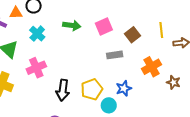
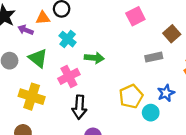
green arrow: (72, 25) -> (94, 58), moved
pink square: (104, 27) -> (135, 16), moved
black arrow: (63, 90) -> (79, 107), moved

